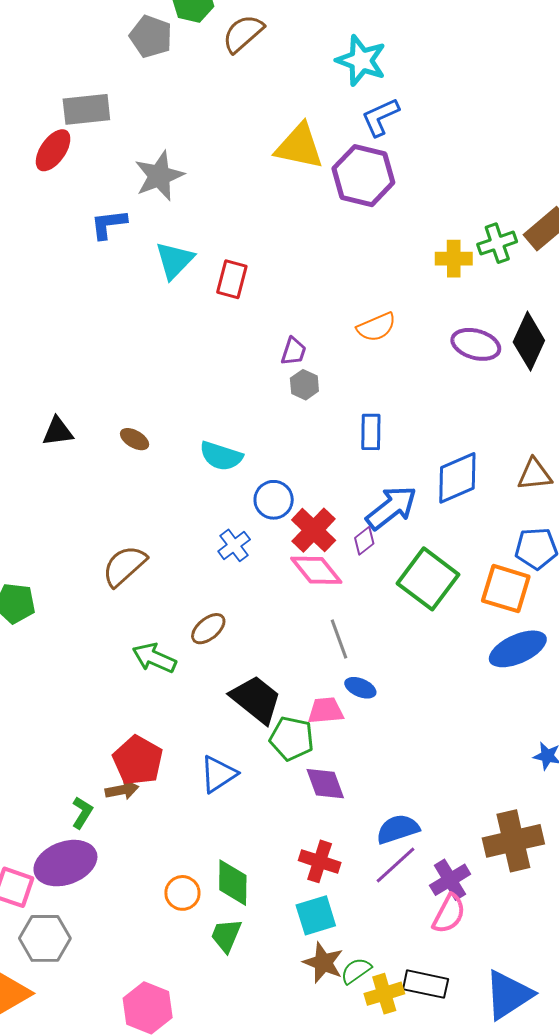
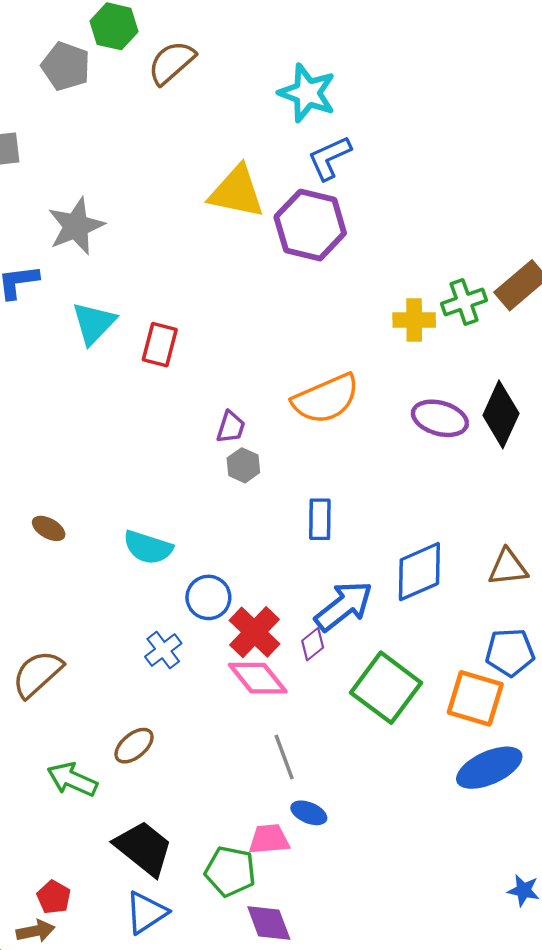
orange semicircle: (376, 327) -> (326, 399), size x1.5
black trapezoid: (256, 699) -> (144, 848), moved
red pentagon: (138, 760) -> (54, 897), size x0.6

